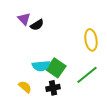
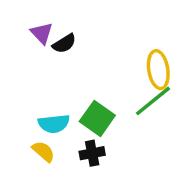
cyan semicircle: (41, 66) -> (54, 124), moved
green line: (87, 75) -> (153, 101), moved

